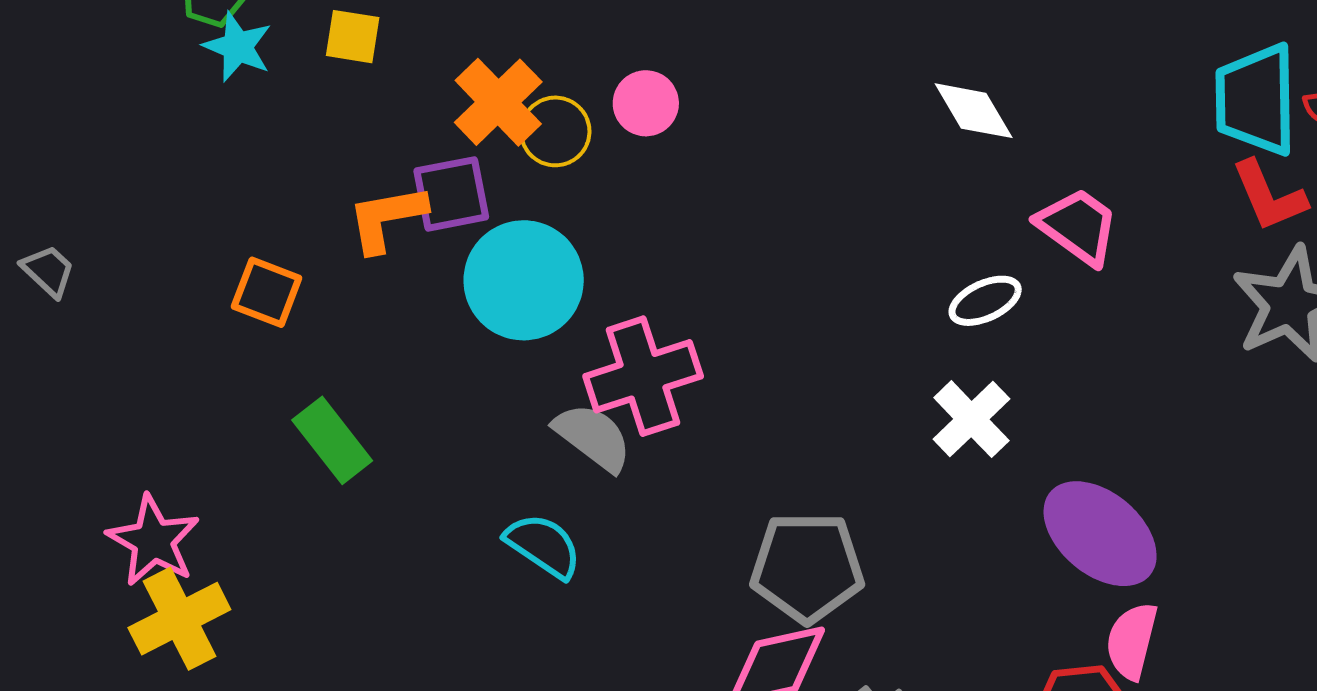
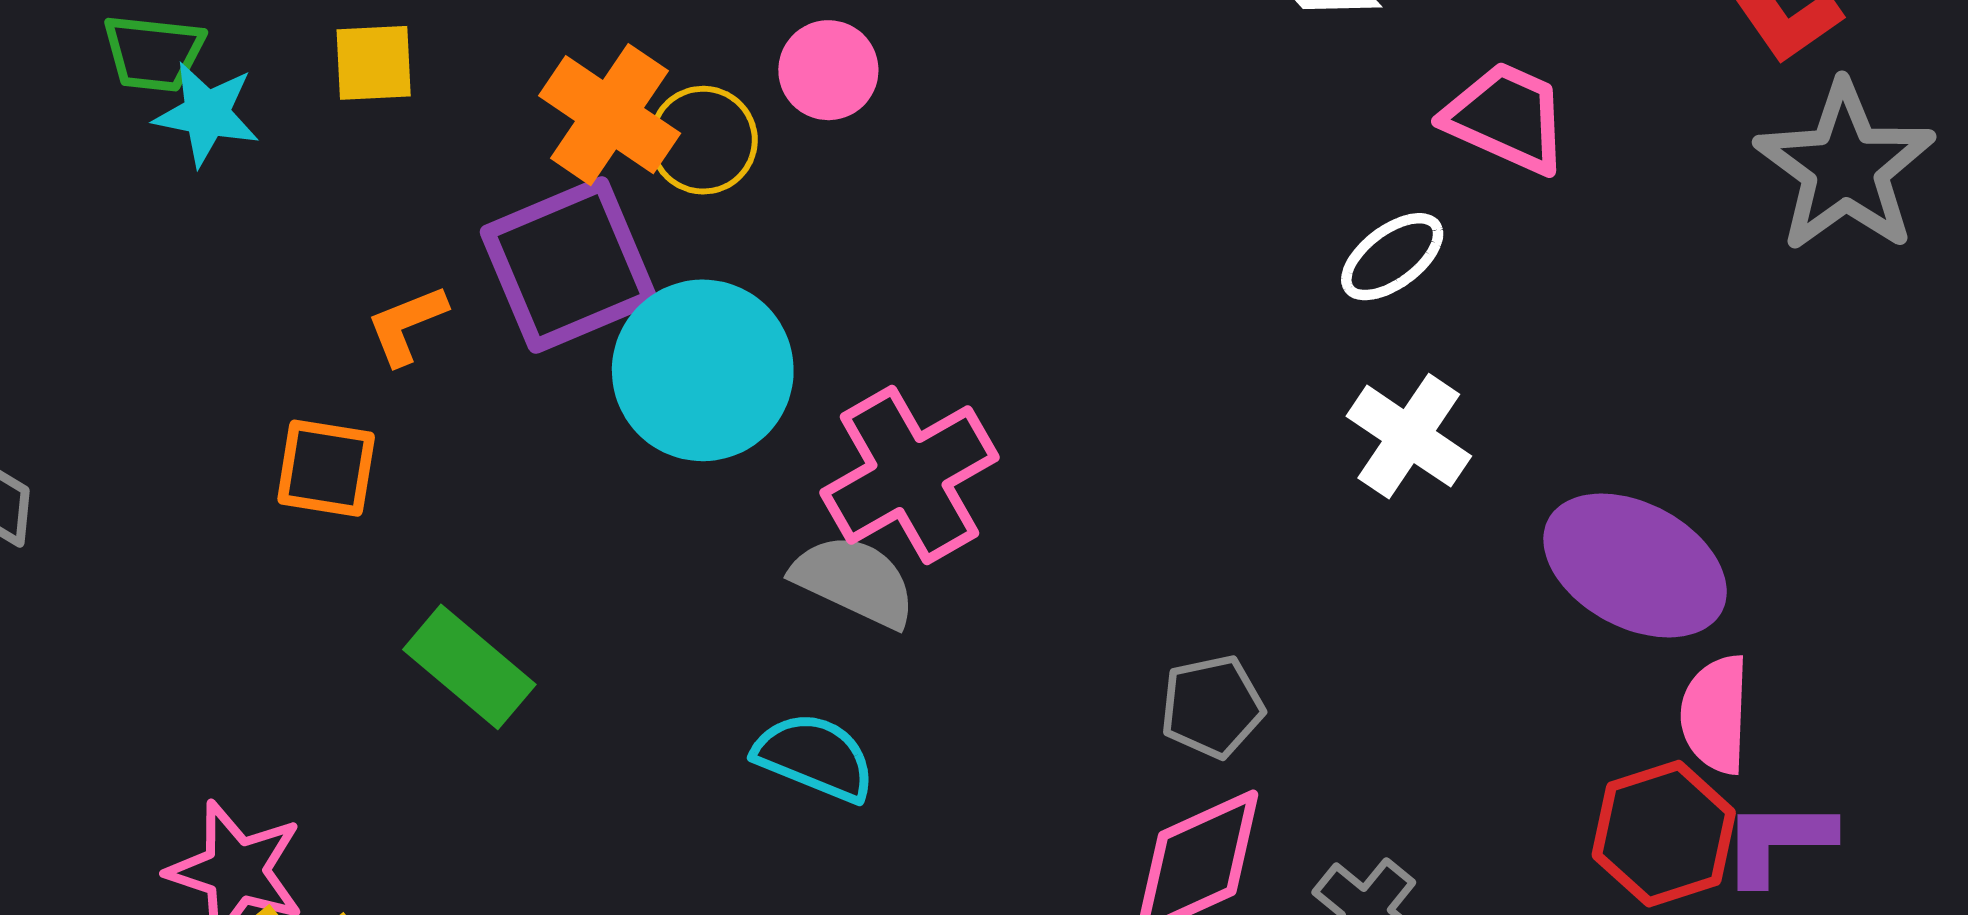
purple square: (451, 194) -> (569, 265), size x1.4
orange L-shape: (387, 218) -> (407, 325), moved, size x0.7
gray pentagon: (807, 567) -> (1212, 707), size x0.6

